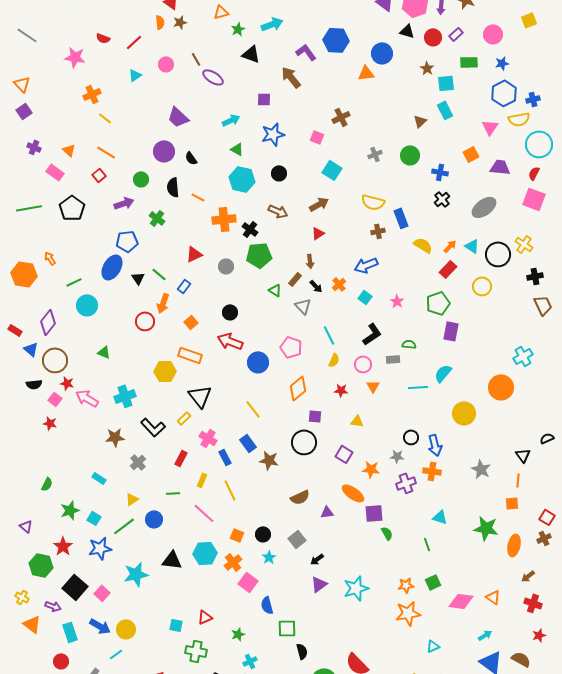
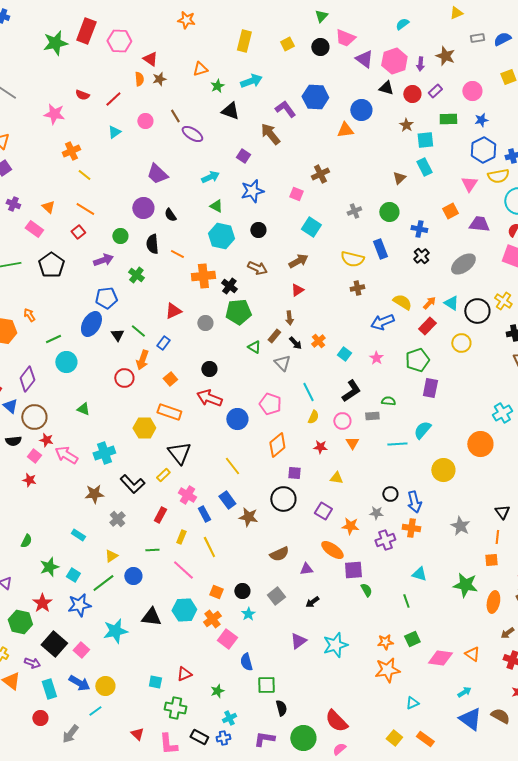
purple square: (264, 99) -> (243, 156), turned 32
blue rectangle: (401, 218) -> (380, 249), moved
blue arrow: (366, 265) -> (382, 322), moved
black arrow: (317, 559) -> (312, 602), moved

